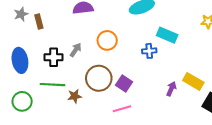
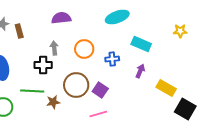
gray arrow: (76, 50) -> (54, 48), moved, turned -40
blue cross: (149, 51) -> (112, 59), moved
black cross: (54, 57) -> (43, 65), moved
purple arrow: (171, 89) -> (140, 71), moved

